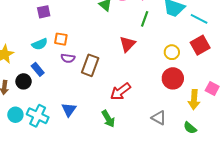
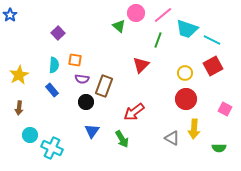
purple square: (44, 12) -> (58, 33), turned -32
cyan semicircle: (40, 44) -> (54, 65), turned -63
black circle: (24, 81) -> (86, 102), moved
yellow arrow: (194, 100) -> (194, 129), moved
blue triangle: (69, 110) -> (92, 131), moved
cyan cross: (38, 116) -> (52, 148), moved
green semicircle: (190, 128) -> (219, 148), moved, turned -40

